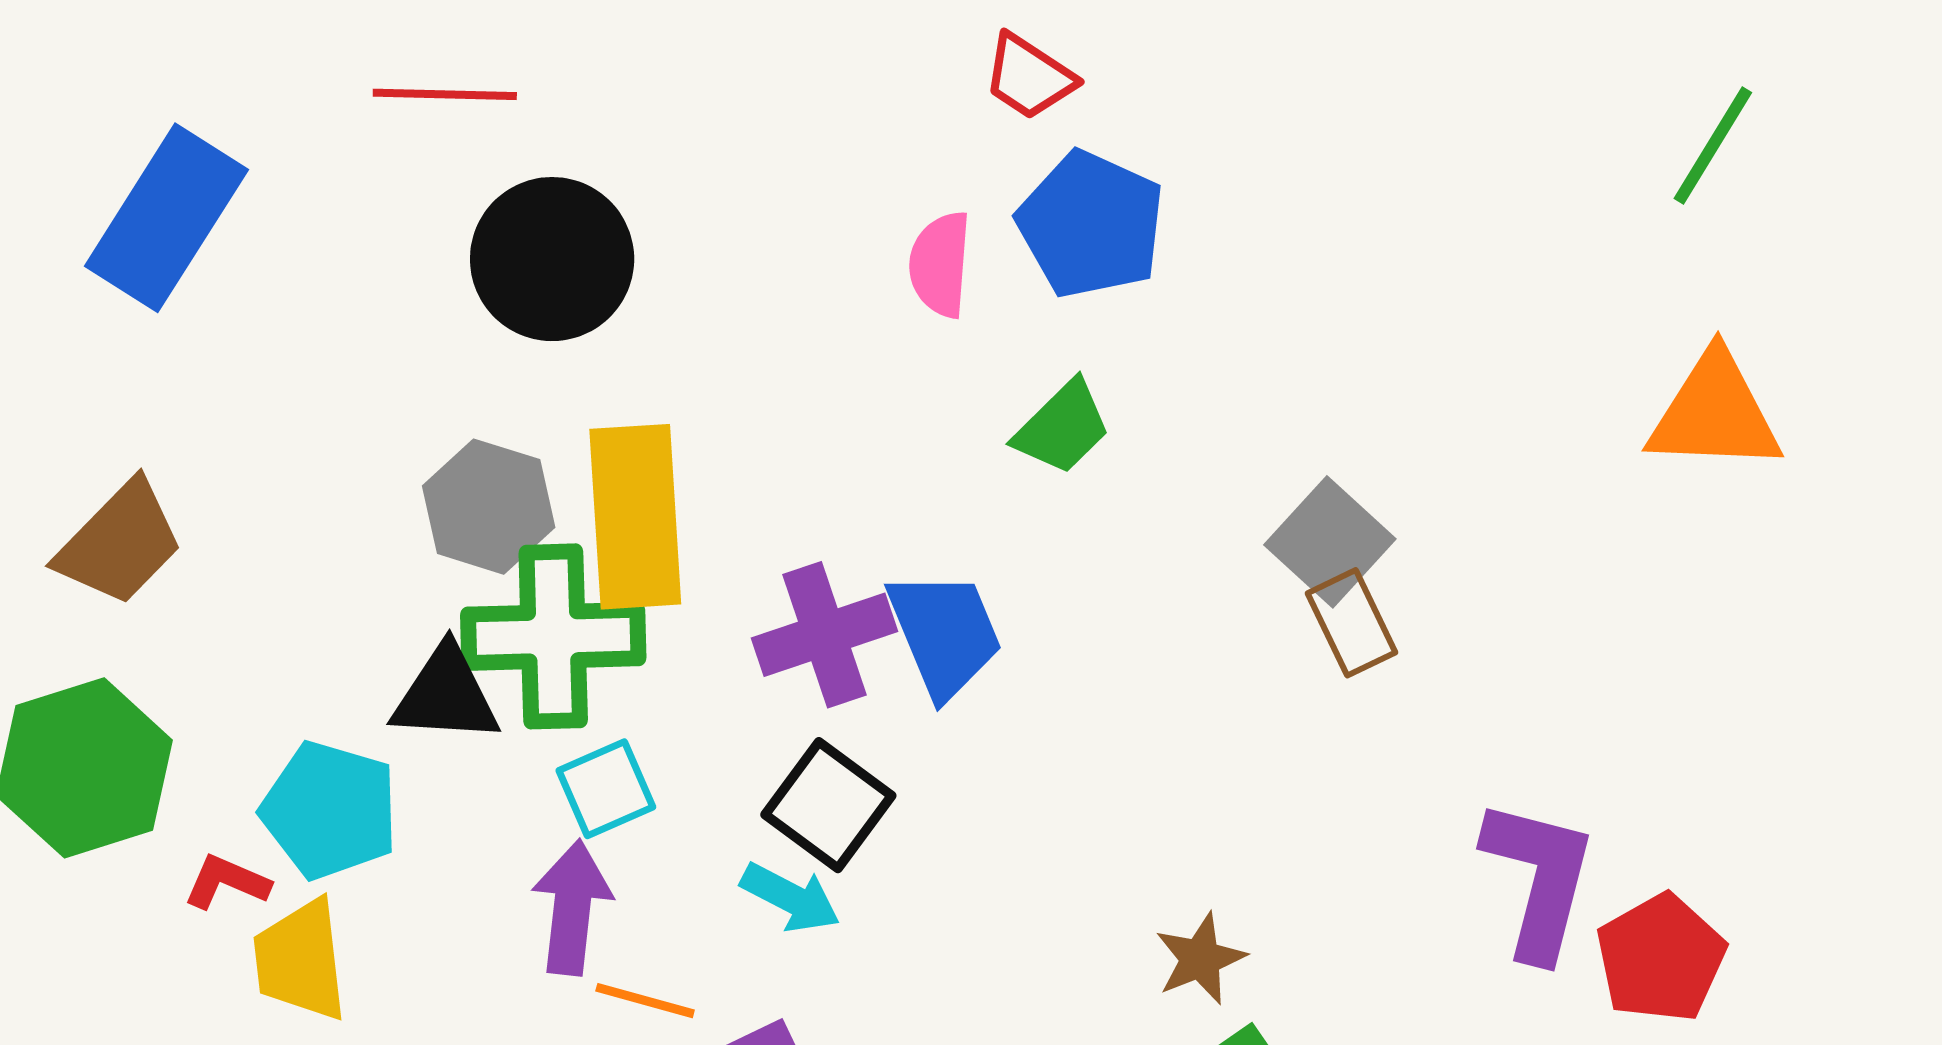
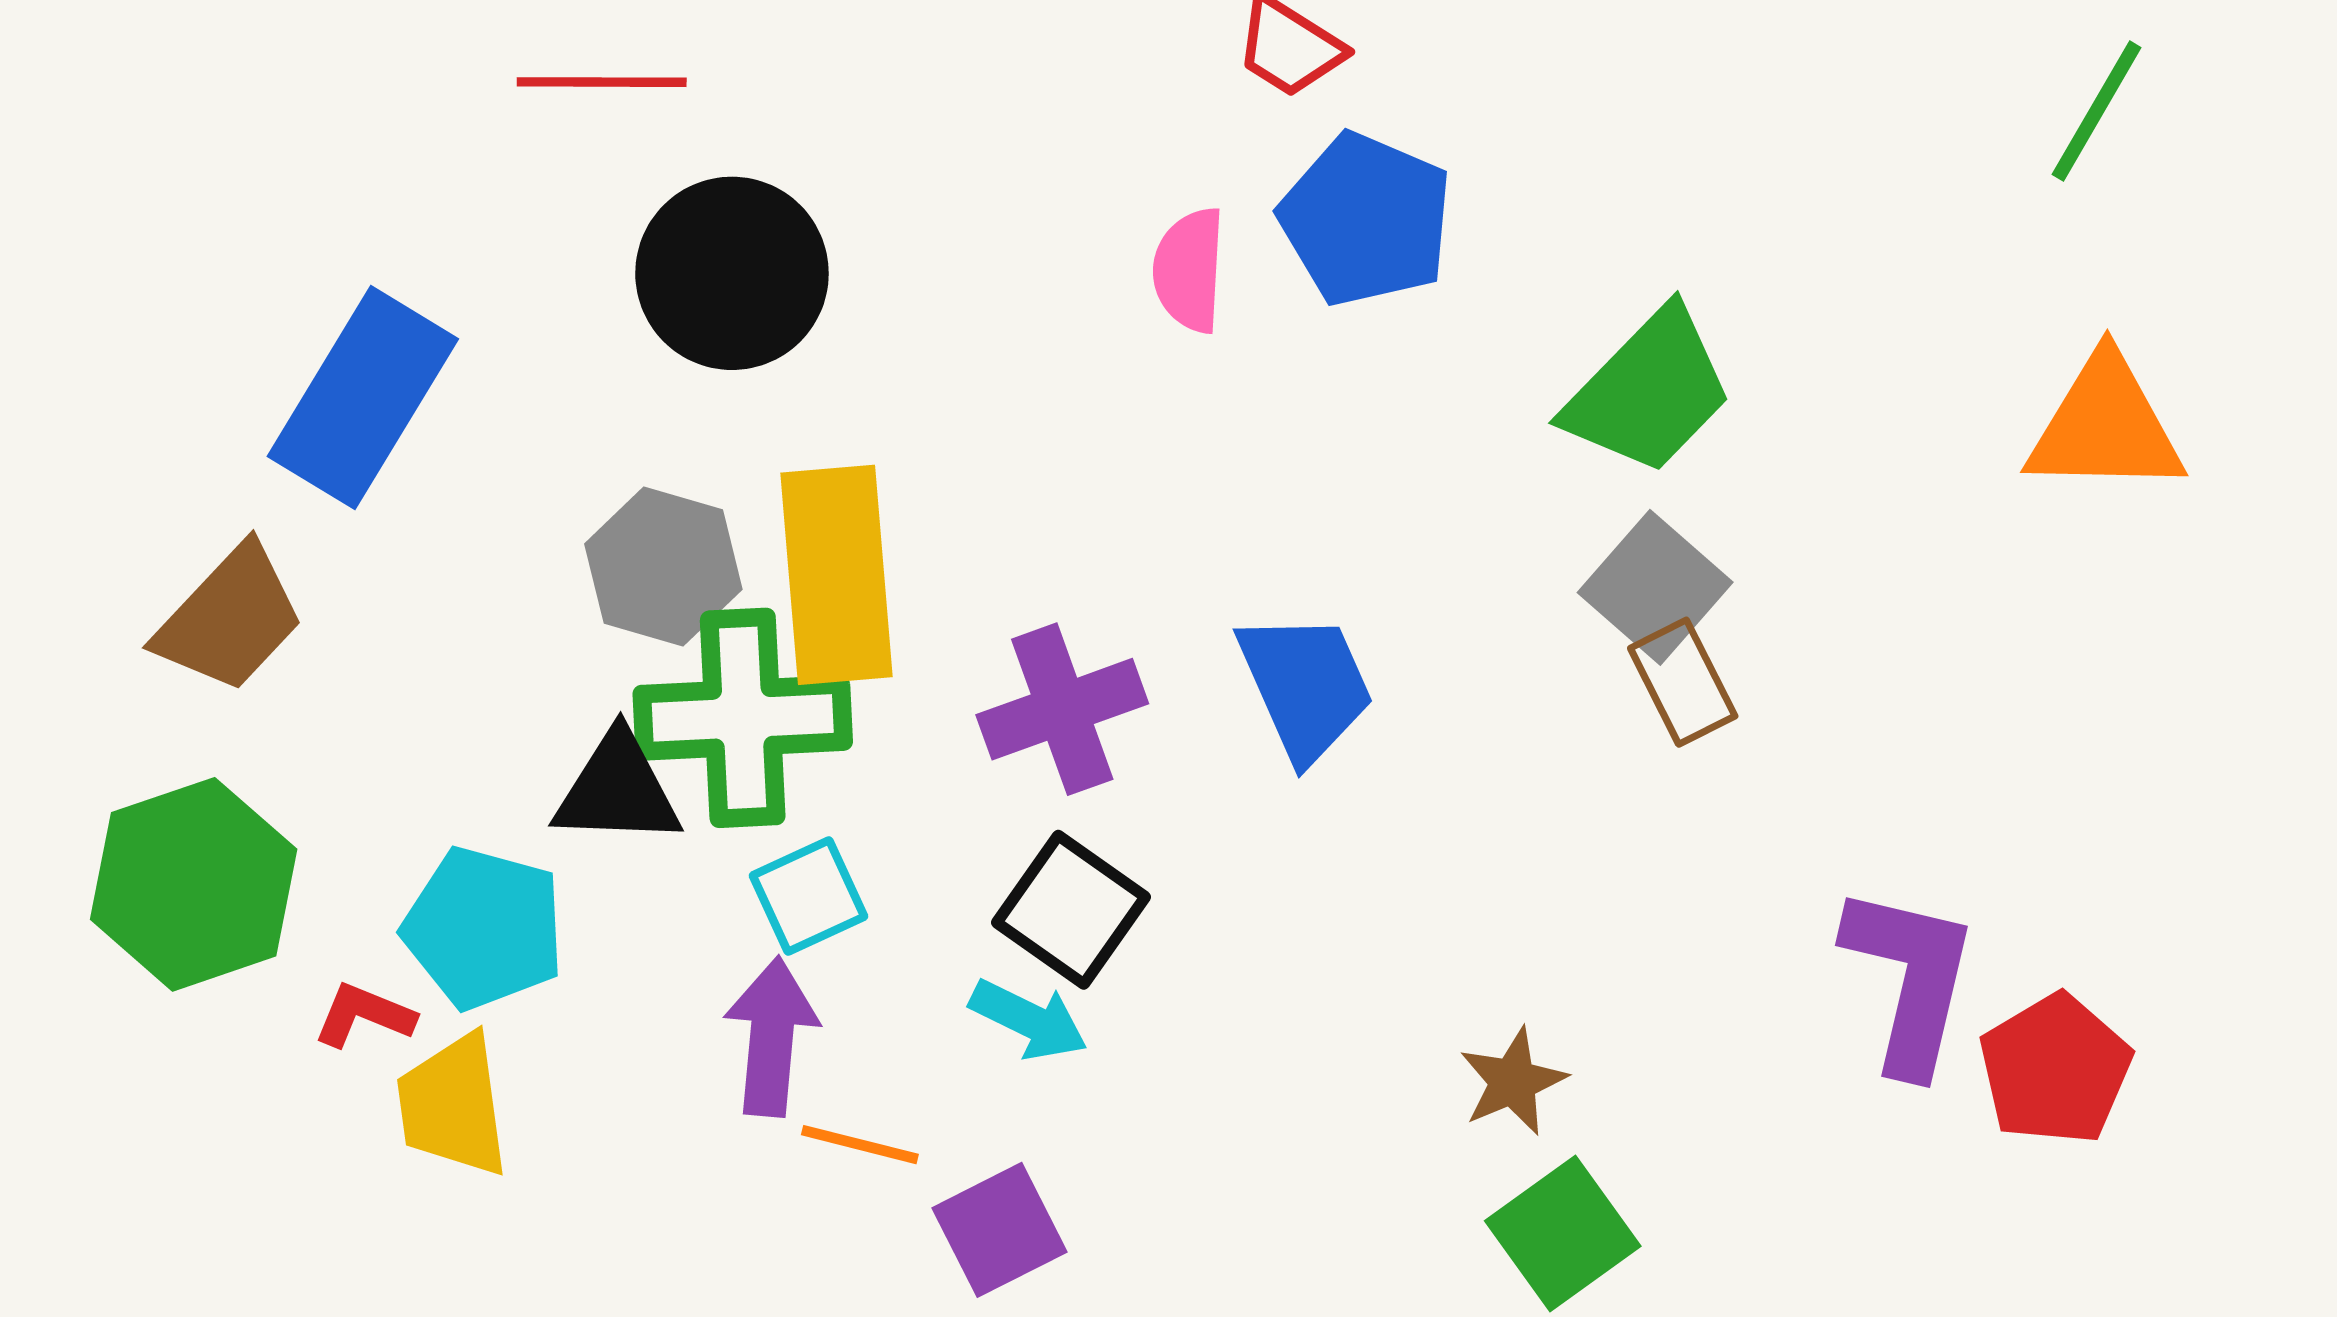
blue rectangle: (166, 218) -> (363, 398), moved
green trapezoid: (1062, 428) -> (1649, 392), moved, size x1.5
blue trapezoid: (945, 634) -> (1306, 686), moved

